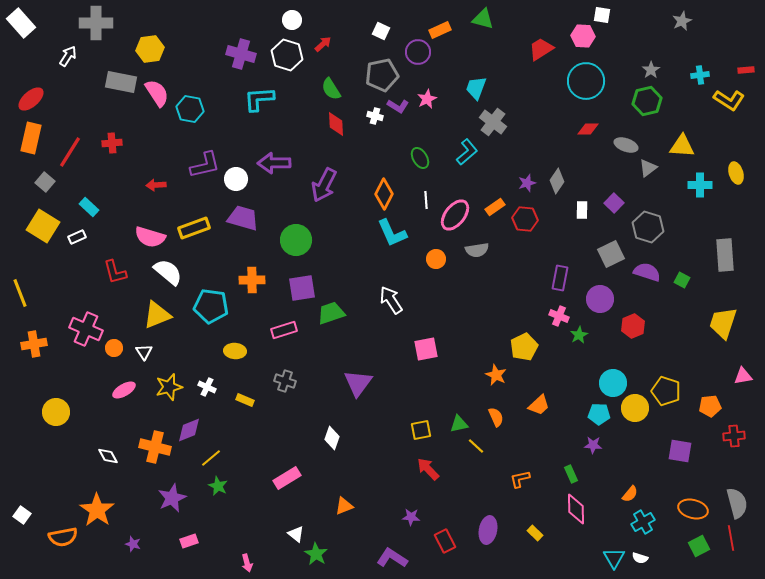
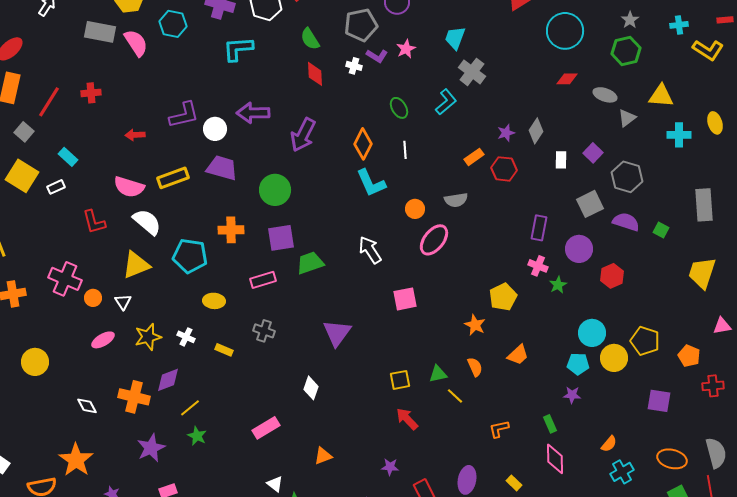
cyan hexagon: (190, 109) -> (173, 24), moved
pink ellipse: (455, 215) -> (434, 240), moved
orange pentagon: (710, 406) -> (689, 356), turned 30

